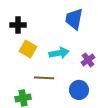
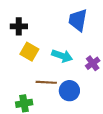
cyan arrow: (59, 53) -> (62, 56), turned 30
blue circle: (79, 90) -> (69, 91), moved

